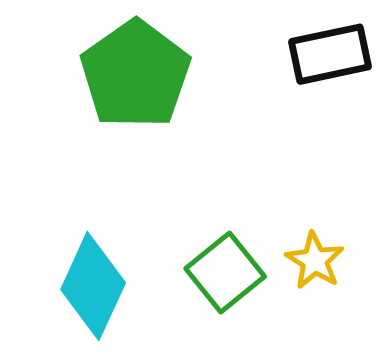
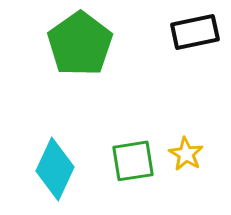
green square: (225, 272) -> (133, 161), turned 30

